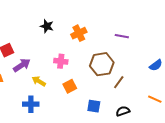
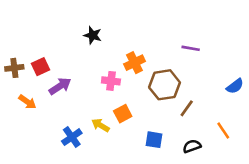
orange cross: (79, 33) -> (134, 63), moved
yellow arrow: (39, 81) -> (101, 125), moved
orange line: (155, 99) -> (223, 131), moved, turned 32
blue cross: (31, 104) -> (72, 137), turned -35

